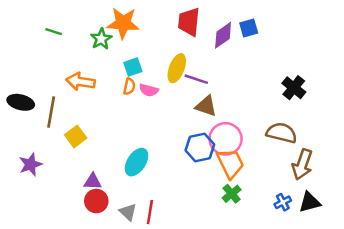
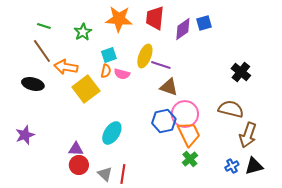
orange star: (123, 23) -> (119, 19), moved
black ellipse: (21, 102) -> (33, 84), moved
brown line: (51, 112) -> (42, 51), moved, turned -45
yellow square: (76, 136) -> (86, 89), moved, size x1.5

